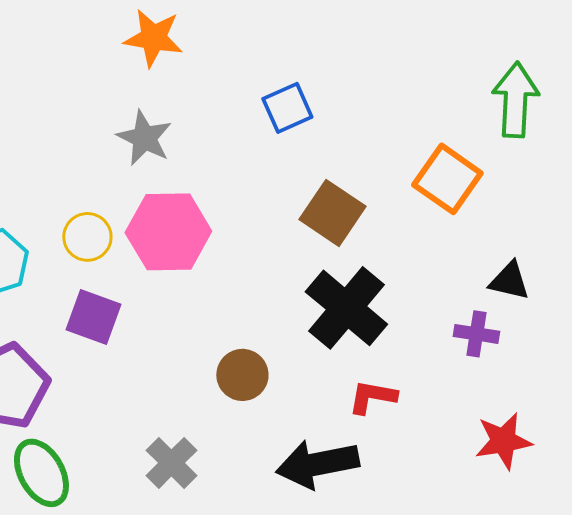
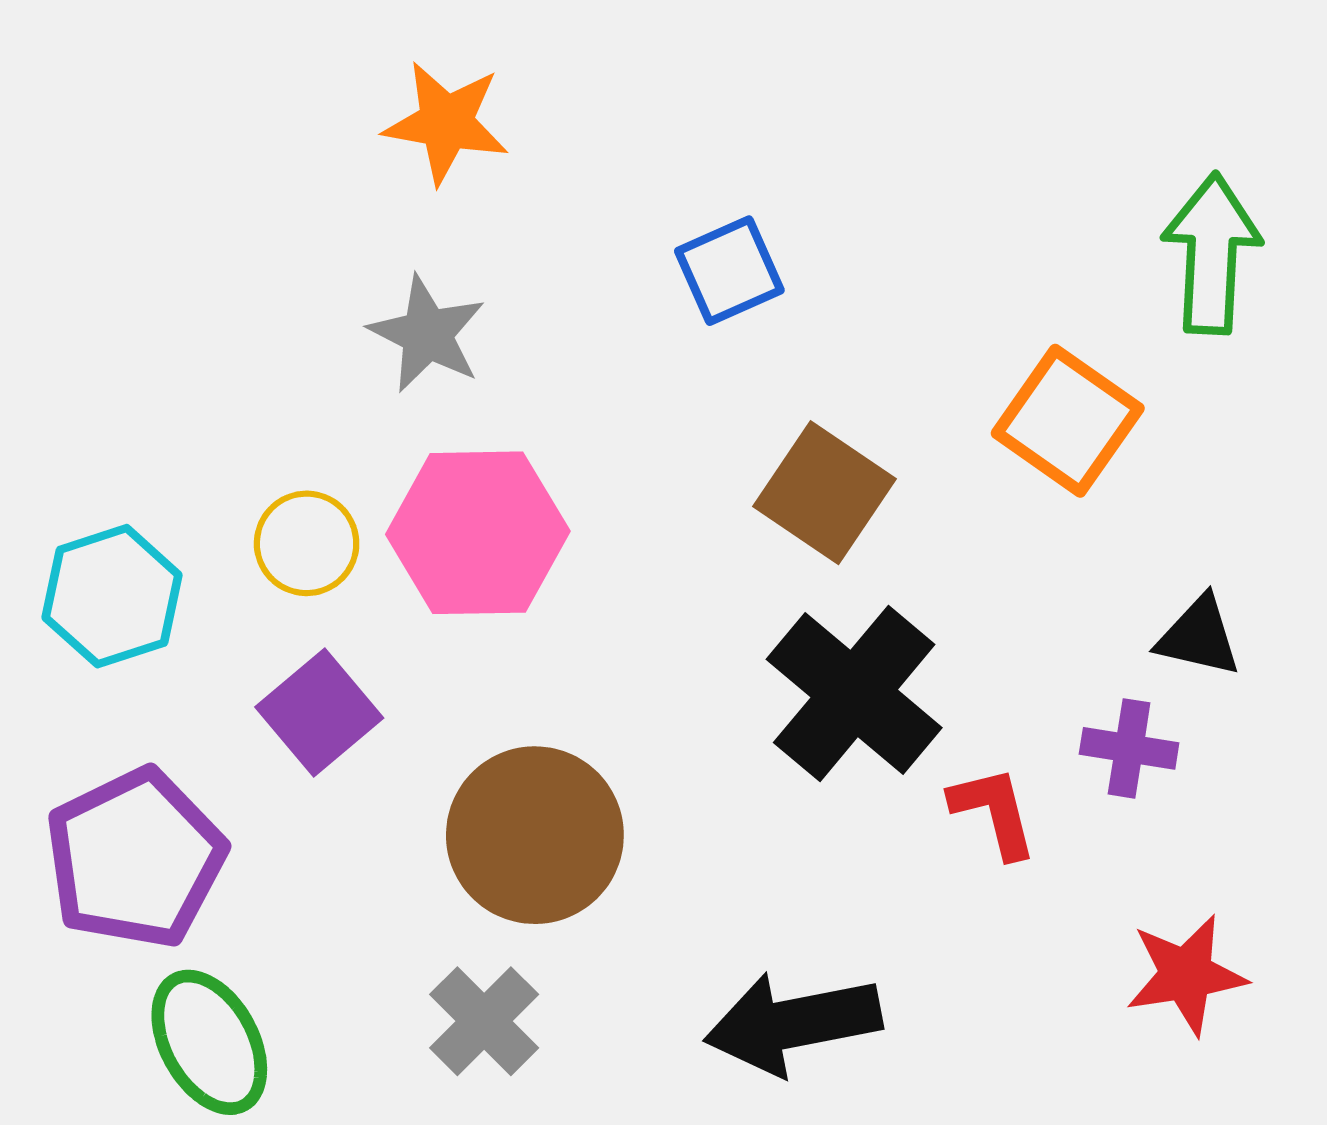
purple square: (93, 317) -> (319, 713), turned 30
brown circle: (242, 375) -> (535, 835), moved, size x1.6
red L-shape: (372, 397) -> (994, 812), moved, turned 66

